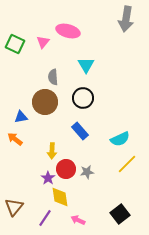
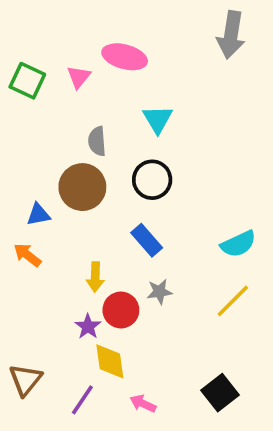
cyan semicircle: (120, 139) -> (238, 244), moved
gray star: (87, 172) -> (159, 292), moved

